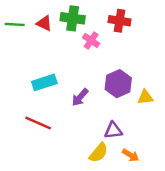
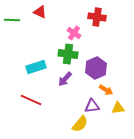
green cross: (73, 18) -> (68, 54), moved
red triangle: (44, 23) -> (40, 12), moved
yellow triangle: (145, 97) -> (118, 108), moved
orange arrow: (131, 155) -> (106, 90), moved

